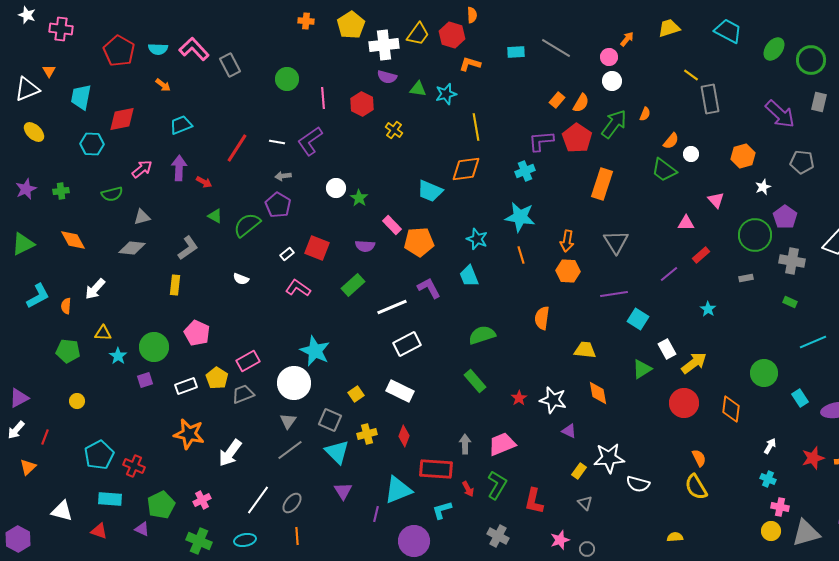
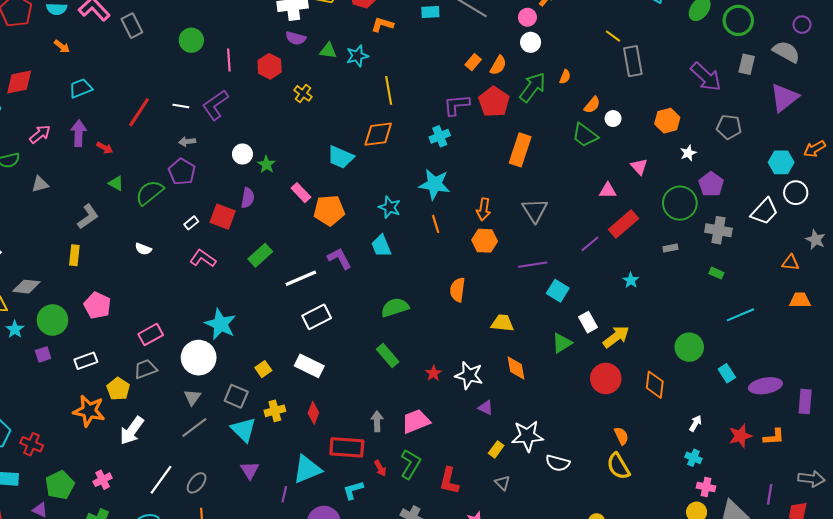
purple semicircle: (365, 246) -> (248, 198), moved, turned -84
gray diamond: (132, 248) -> (26, 287), moved
red rectangle: (701, 255) -> (623, 224), size x1.6
yellow pentagon: (217, 378) -> (118, 389), moved

